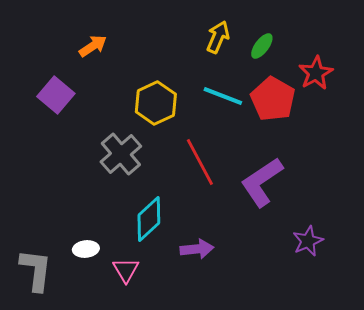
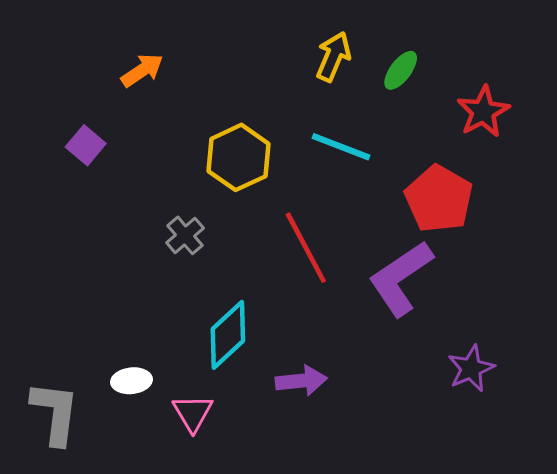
purple square: (56, 95) -> (86, 145), size x0.7
red pentagon: (273, 99) -> (439, 199), moved
gray cross: (121, 154) -> (185, 235), size x0.6

